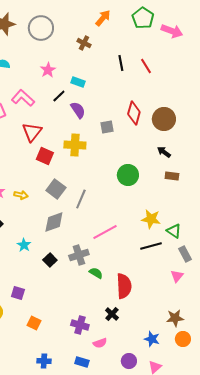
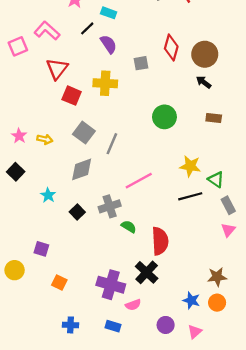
black arrow: (164, 152) -> (204, 82), moved
pink triangle: (177, 276) -> (228, 230), moved
black cross: (112, 314) -> (147, 272), size x1.5
purple cross: (80, 325) -> (111, 285), size x1.4
orange circle: (183, 339) -> (217, 303), moved

